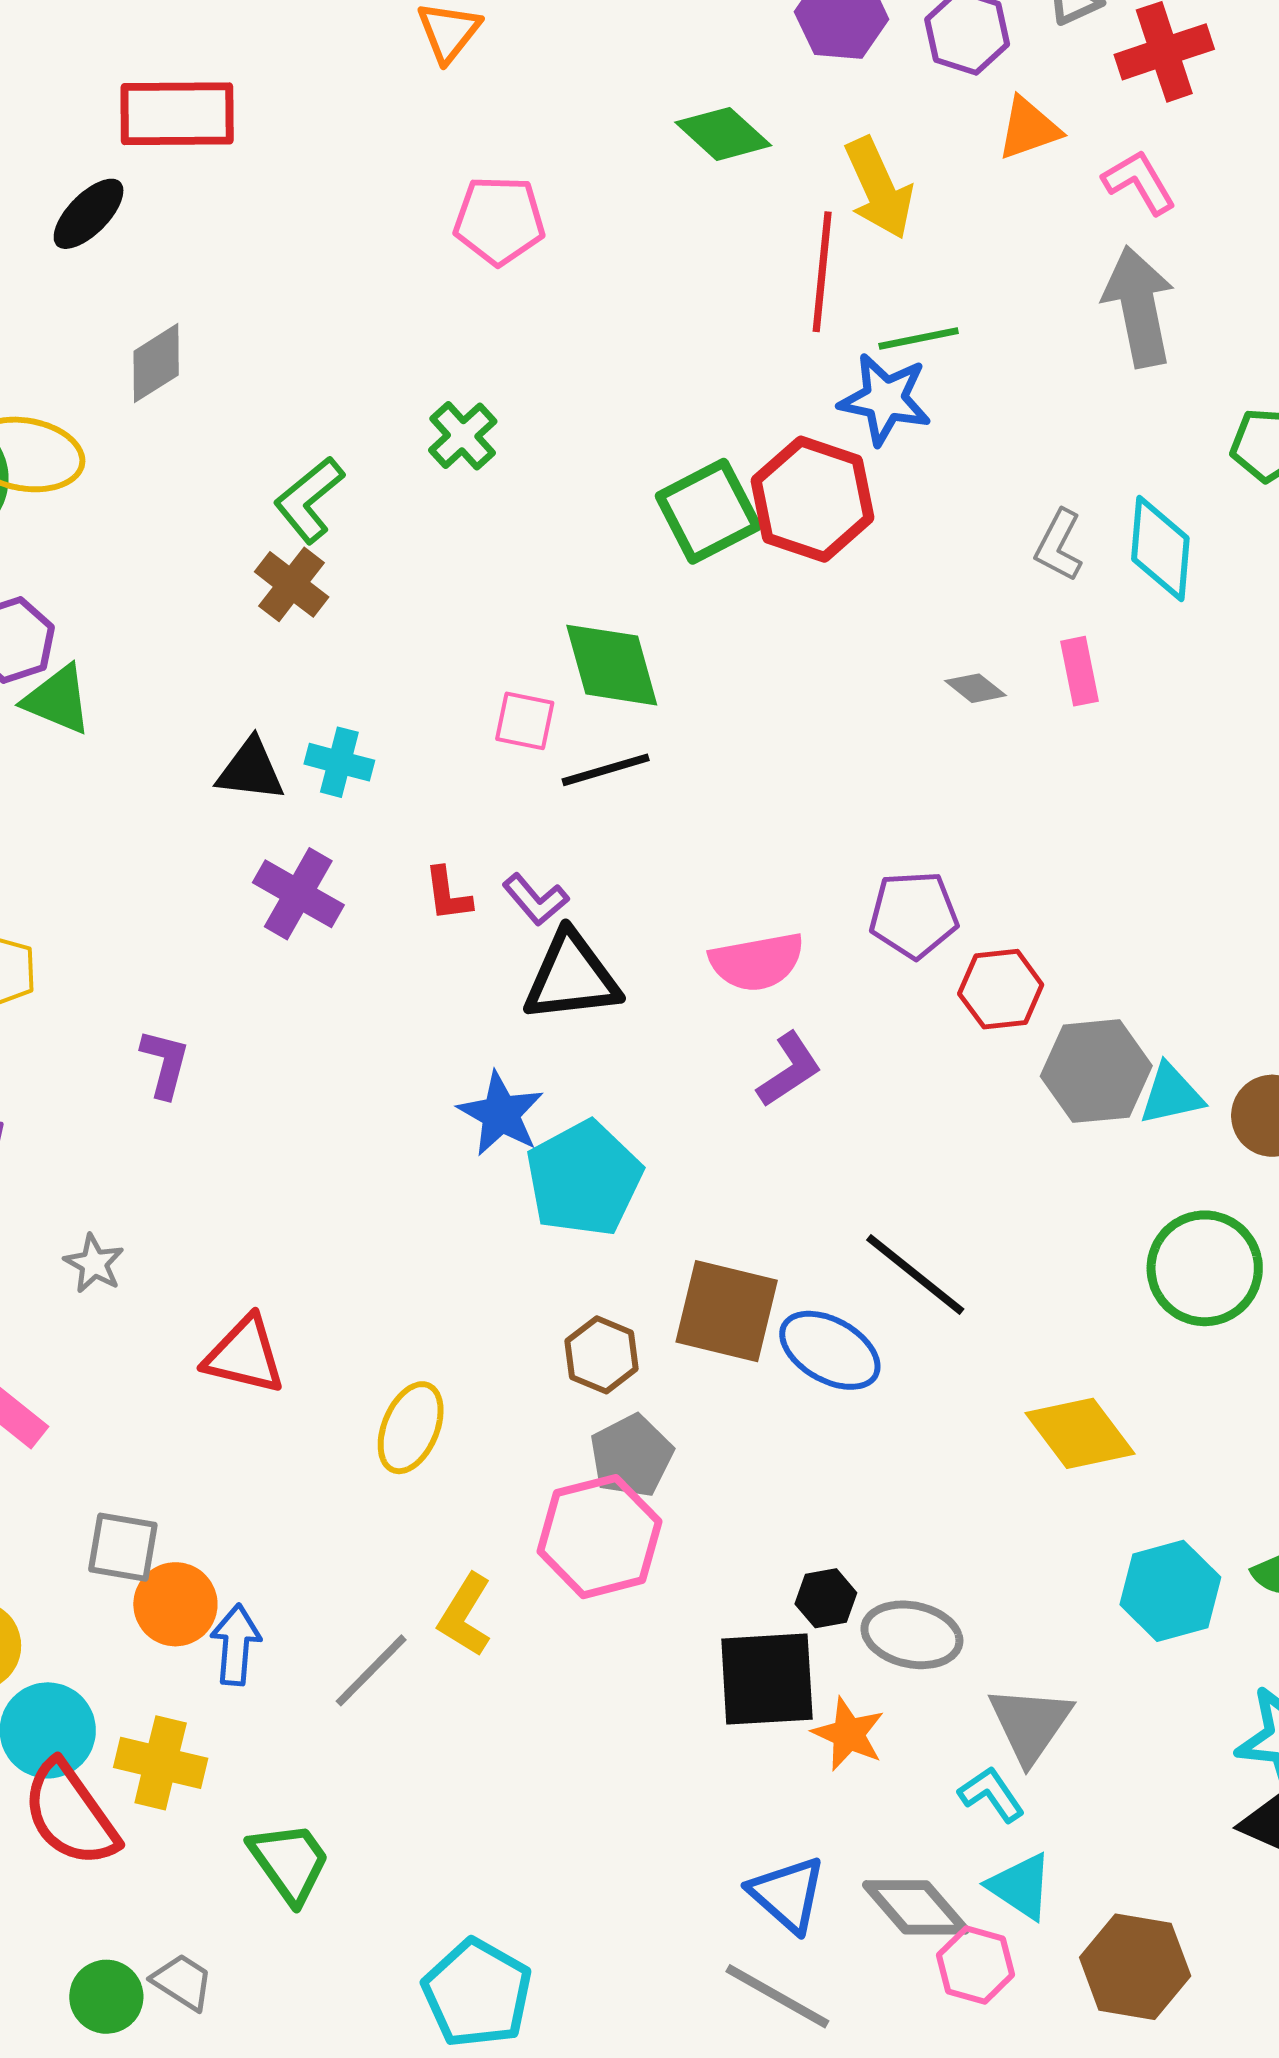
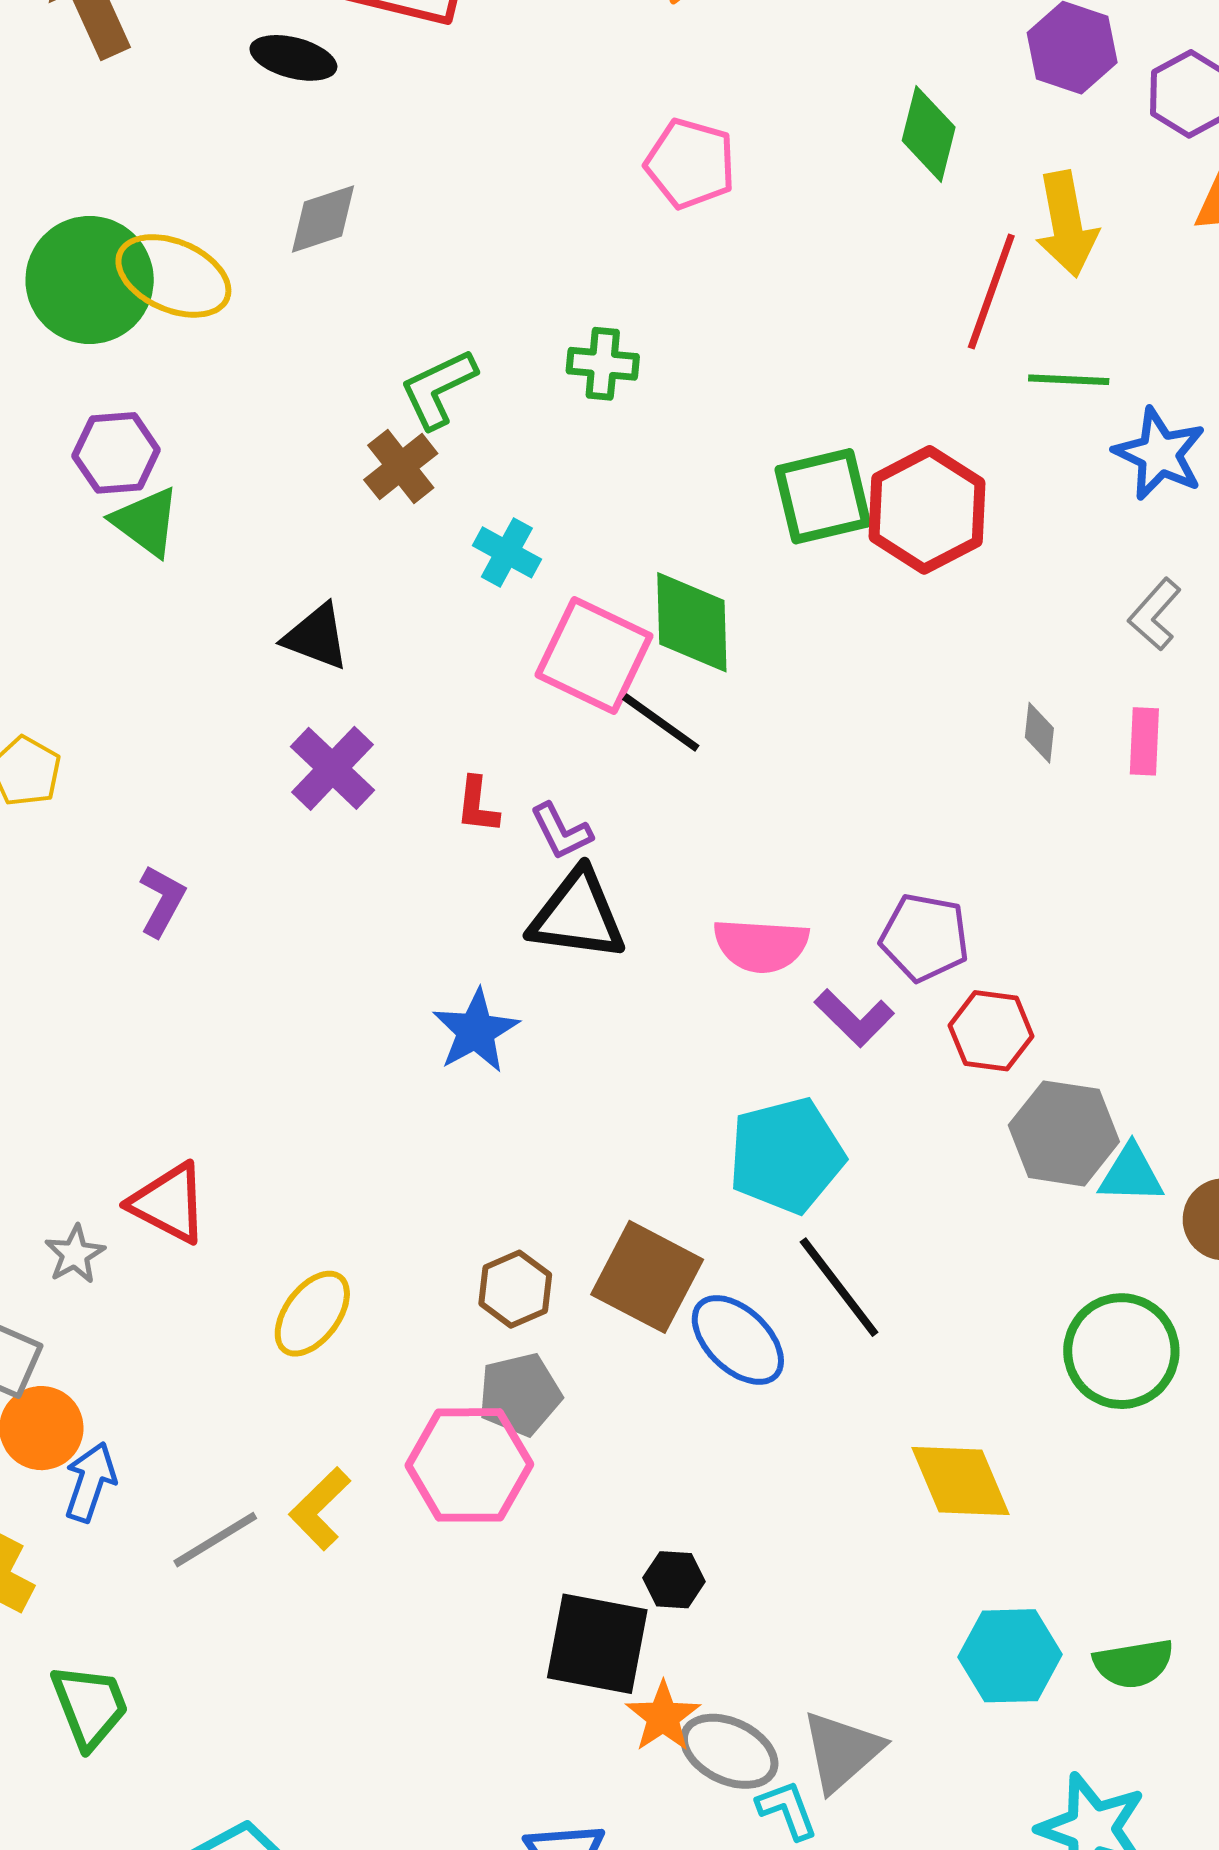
green diamond: (723, 134) -> (929, 134), turned 48
black ellipse: (89, 214) -> (293, 58), turned 46
blue star: (885, 399) -> (1160, 454), moved
green cross: (463, 436) -> (603, 364), turned 34
gray diamond: (976, 688) -> (1039, 733), turned 44
pink square: (525, 721) -> (594, 655), size x1.8
cyan cross: (339, 762) -> (507, 552), moved
black line: (606, 770) -> (661, 722), turned 38
purple L-shape: (789, 1070) -> (854, 1018), moved, turned 64
cyan pentagon: (584, 1179) -> (786, 1155), moved
gray star: (94, 1264) -> (75, 1254), moved
gray ellipse: (912, 1635) -> (729, 1751), moved

